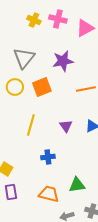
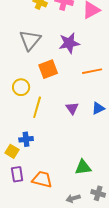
yellow circle: (15, 87) -> (21, 87), moved
blue cross: (48, 157) -> (26, 139), moved
orange trapezoid: (49, 194) -> (42, 179), moved

